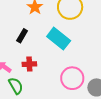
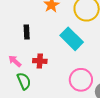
black rectangle: (22, 36) -> (27, 32), moved, turned -40

